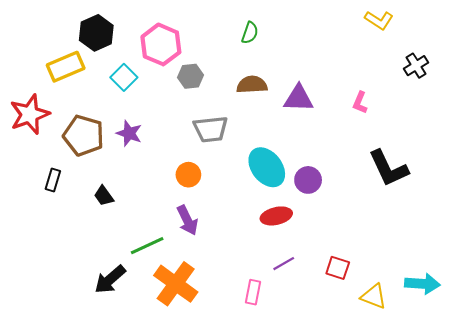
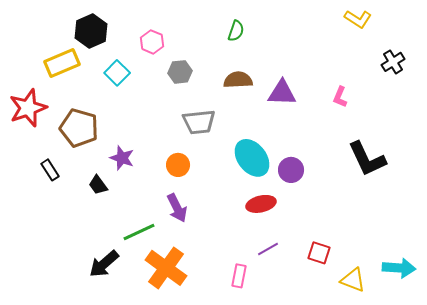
pink hexagon: (161, 44) -> (152, 42), size x0.6
purple star: (129, 133) -> (122, 158), moved
black rectangle: (53, 180) -> (50, 170), turned -50

